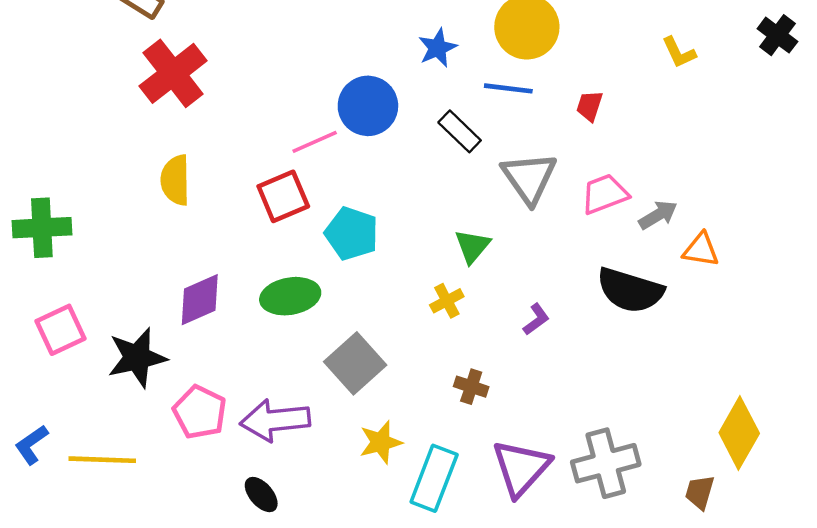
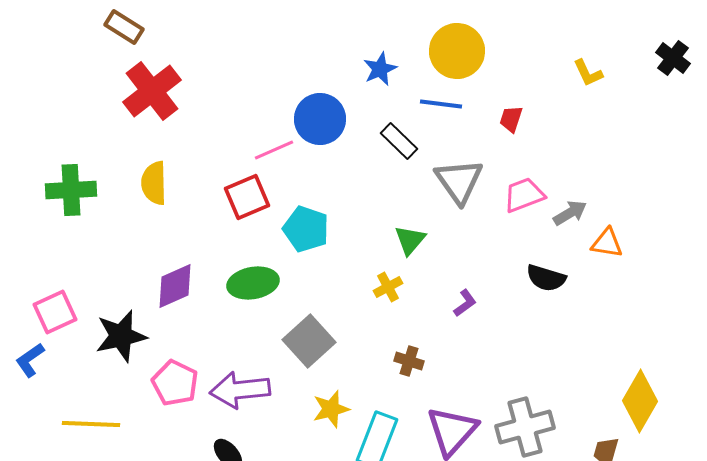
green cross: (42, 228) -> (71, 190), moved
black semicircle: (630, 290) -> (546, 278), size x0.7
blue L-shape: (32, 445) -> (30, 360), moved

